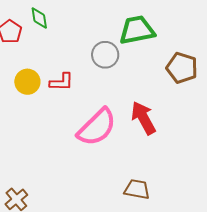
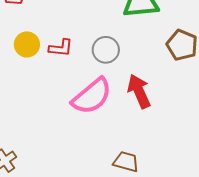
gray circle: (105, 55) -> (106, 50), moved

